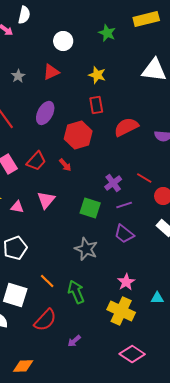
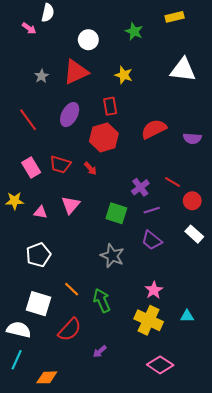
yellow rectangle: (146, 19) -> (175, 17), size x0.7
red triangle: (51, 72) -> (76, 72), size x1.5
red rectangle: (96, 105) -> (110, 106), moved
red trapezoid: (36, 161) -> (60, 164), turned 65
cyan triangle: (157, 298) -> (187, 316), moved

